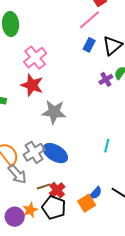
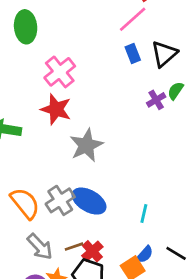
blue rectangle: (89, 45) -> (133, 54), turned -48
gray star: (54, 112) -> (86, 145), turned -30
cyan line: (107, 146) -> (144, 214), moved
gray arrow: (17, 174) -> (40, 247), moved

